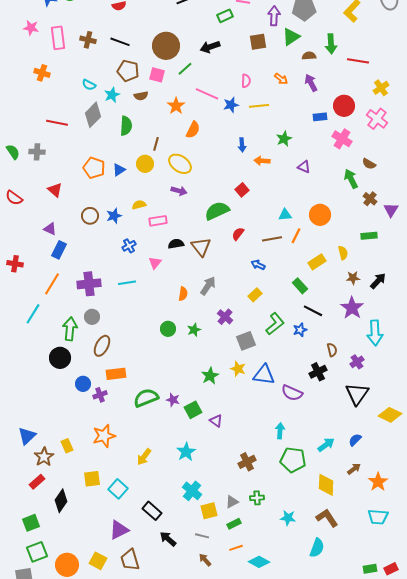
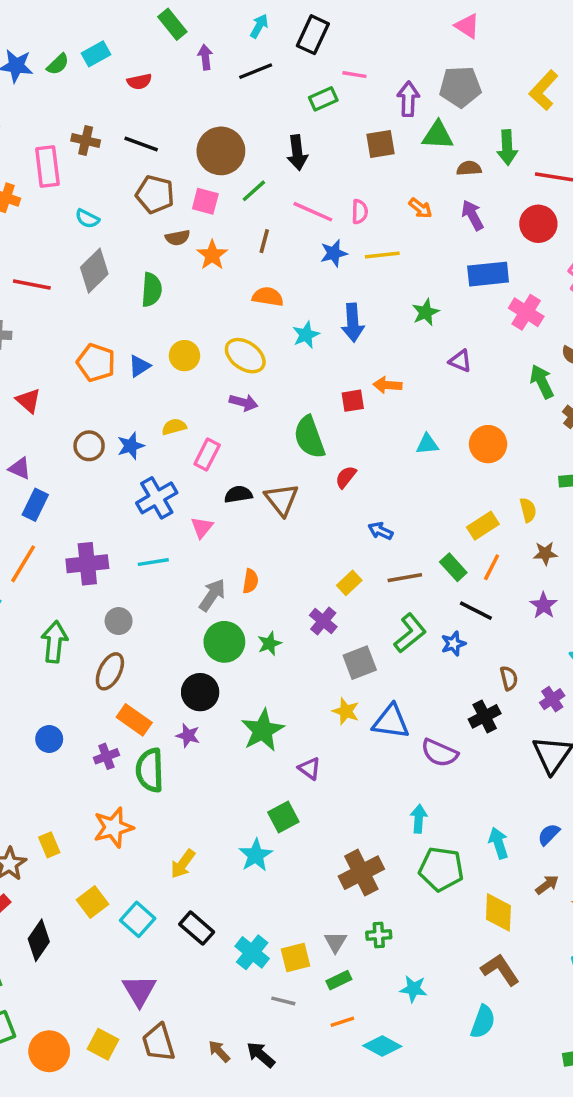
green triangle: (291, 37) -> (438, 135), turned 36
pink rectangle: (58, 38) -> (47, 167), moved
black arrow: (210, 47) -> (297, 153), turned -78
pink line: (207, 94) -> (313, 212), moved
cyan star: (112, 95) -> (306, 335), moved
orange star: (176, 106) -> (212, 255), moved
red circle: (344, 106) -> (538, 224), moved
blue rectangle: (320, 117) -> (488, 274), size x1.6
orange semicircle: (193, 130) -> (268, 297), turned -108
brown line: (156, 144) -> (264, 241), moved
blue arrow: (242, 145) -> (353, 323), size x1.5
orange arrow: (262, 161) -> (387, 385), moved
red square: (242, 190) -> (353, 401), turned 32
green semicircle: (217, 211) -> (309, 437), turned -85
pink rectangle: (158, 221) -> (207, 454), turned -54
orange line: (296, 236) -> (492, 567), moved
brown line: (272, 239) -> (405, 578), moved
blue cross: (129, 246) -> (157, 498), size x1.6
gray arrow: (208, 286) -> (212, 595), moved
yellow rectangle: (255, 295) -> (349, 583), moved
purple star: (352, 308) -> (544, 605), size x0.7
gray circle: (92, 317) -> (119, 621), moved
green circle: (168, 329) -> (224, 642), size x1.5
black circle: (60, 358) -> (200, 692), moved
orange rectangle: (116, 374) -> (134, 720), turned 42
green star: (210, 376) -> (263, 730), moved, size x1.4
blue circle: (83, 384) -> (49, 739), moved
green semicircle: (146, 398) -> (150, 770), moved, turned -70
purple star: (173, 400) -> (188, 736), moved
green square: (193, 410) -> (283, 817), moved
purple triangle: (216, 421) -> (309, 768), moved
cyan arrow: (326, 445) -> (498, 843), turned -72
brown cross: (247, 462) -> (361, 873), size x1.4
yellow square: (92, 479) -> (93, 902), turned -30
cyan cross: (192, 491) -> (252, 952), moved
gray triangle: (232, 502) -> (335, 942), turned -32
black rectangle: (152, 511) -> (197, 928), moved
cyan star: (288, 518) -> (413, 989), moved
purple triangle: (119, 530) -> (139, 991), turned -35
black arrow: (168, 539) -> (261, 1055), moved
brown arrow: (205, 560) -> (219, 1051), moved

